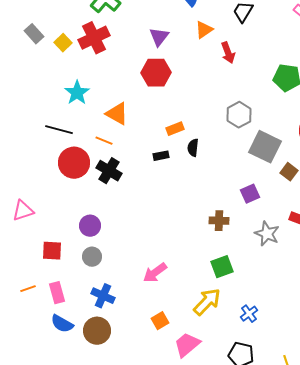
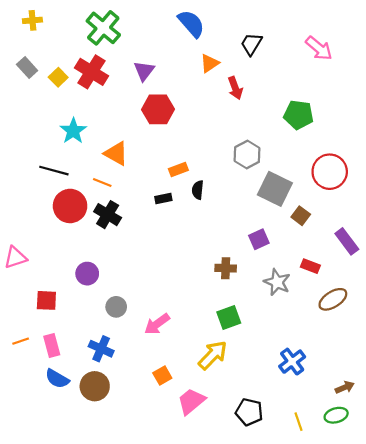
purple triangle: (159, 37) -> (144, 71), moved
red cross: (94, 38) -> (91, 72), turned -32
gray circle: (92, 257) -> (116, 307), moved
blue cross: (249, 314) -> (292, 362), moved, size x1.4

